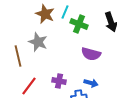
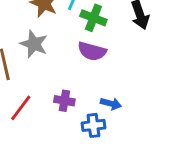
purple semicircle: (91, 54) -> (92, 51), moved

